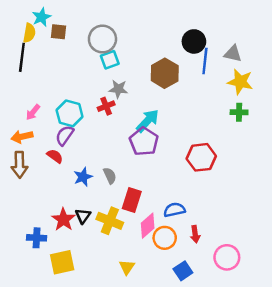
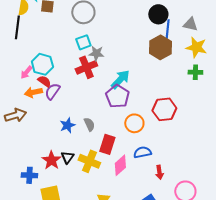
cyan square: (110, 60) -> (83, 42), moved
brown hexagon: (165, 73) -> (160, 47), moved
red cross: (106, 106) -> (86, 67), size x1.5
cyan hexagon: (70, 113) -> (42, 64), moved
orange arrow: (22, 137) -> (33, 92), moved
red semicircle: (55, 156) -> (44, 81), moved
brown arrow: (20, 165) -> (15, 115), turned -105
orange circle: (165, 238) -> (134, 123), moved

